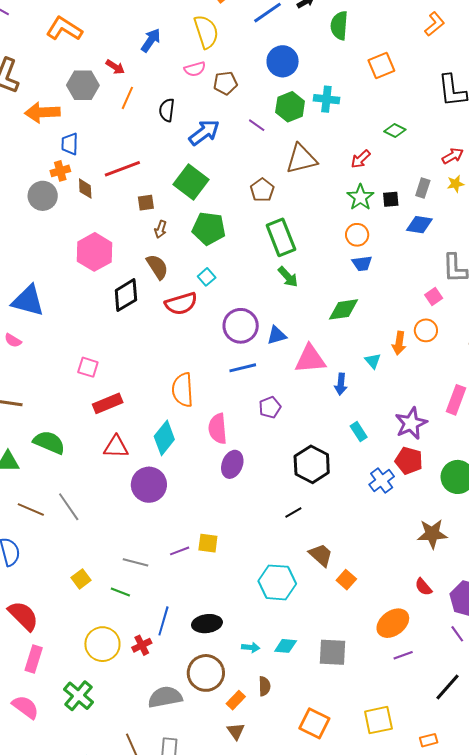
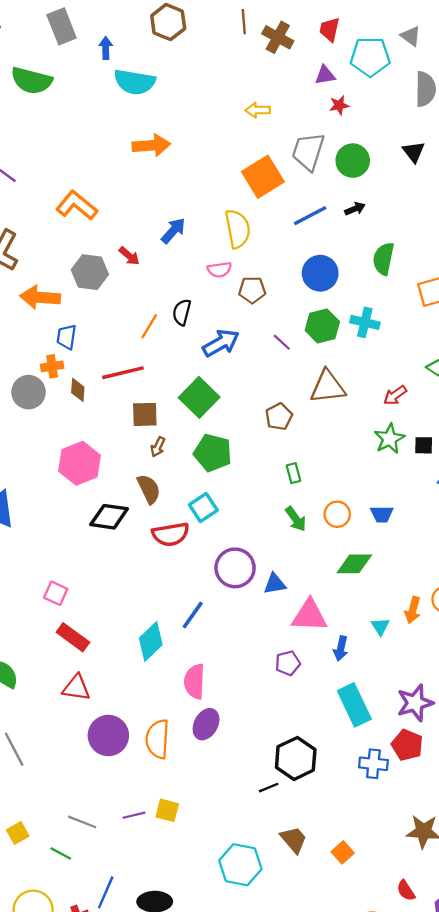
green semicircle: (339, 26) -> (384, 259), moved
orange line: (127, 98) -> (149, 326), moved
brown square: (146, 203) -> (145, 414), size x1.4
orange circle: (357, 235) -> (337, 514), moved
green rectangle: (281, 237) -> (293, 473), size x0.5
cyan square: (207, 277) -> (203, 508), size x1.4
black diamond: (126, 295) -> (109, 517), turned 32
blue line: (243, 368) -> (193, 615), moved, turned -48
orange semicircle: (183, 390) -> (158, 739), moved
red rectangle: (108, 403) -> (73, 637), turned 52
purple pentagon: (270, 407) -> (288, 663), moved
cyan rectangle: (359, 432) -> (354, 705), size x1.8
cyan diamond: (164, 438) -> (151, 641), moved
black hexagon: (312, 464) -> (296, 758), moved
blue cross: (382, 481) -> (373, 764), turned 35
orange square: (346, 580) -> (343, 852), moved

